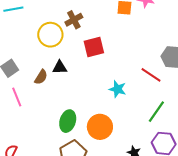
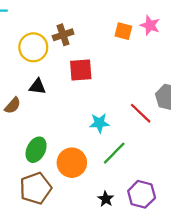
brown semicircle: (41, 77) -> (13, 106), moved
cyan star: (118, 89) -> (99, 123), turned -30
green line: (156, 112) -> (114, 153), moved

